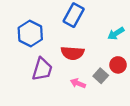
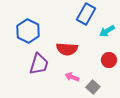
blue rectangle: (74, 15) -> (86, 14), moved
gray square: (101, 76) -> (93, 87), moved

